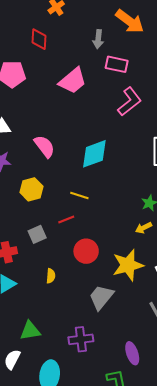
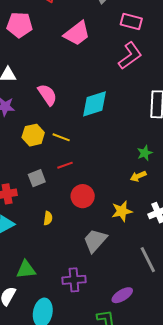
pink rectangle: (117, 64) -> (131, 21), moved
yellow line: (79, 196) -> (61, 137), moved
yellow star: (128, 265) -> (122, 211), size x0.7
purple ellipse: (132, 353) -> (122, 295), turned 75

